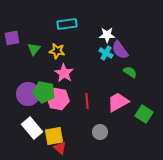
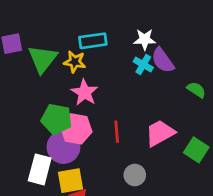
cyan rectangle: (67, 24) -> (93, 41), moved
green triangle: (34, 49) -> (43, 59), size x1.6
green semicircle: (130, 72) -> (196, 90), moved
purple circle: (28, 94) -> (64, 147), moved
white rectangle: (32, 128) -> (40, 169), turned 55

